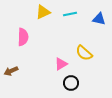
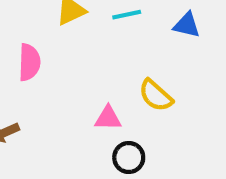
pink triangle: (61, 64) -> (108, 118), turned 32

